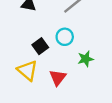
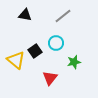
yellow triangle: (28, 70) -> (16, 60), moved

